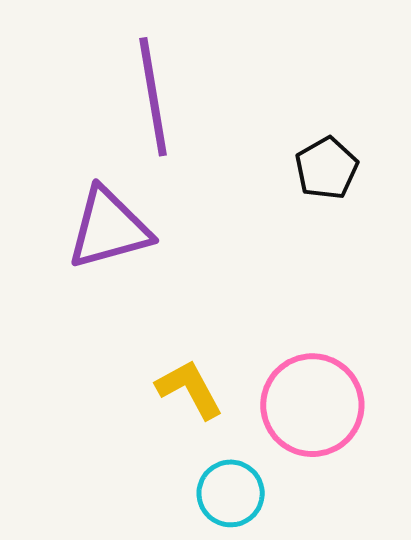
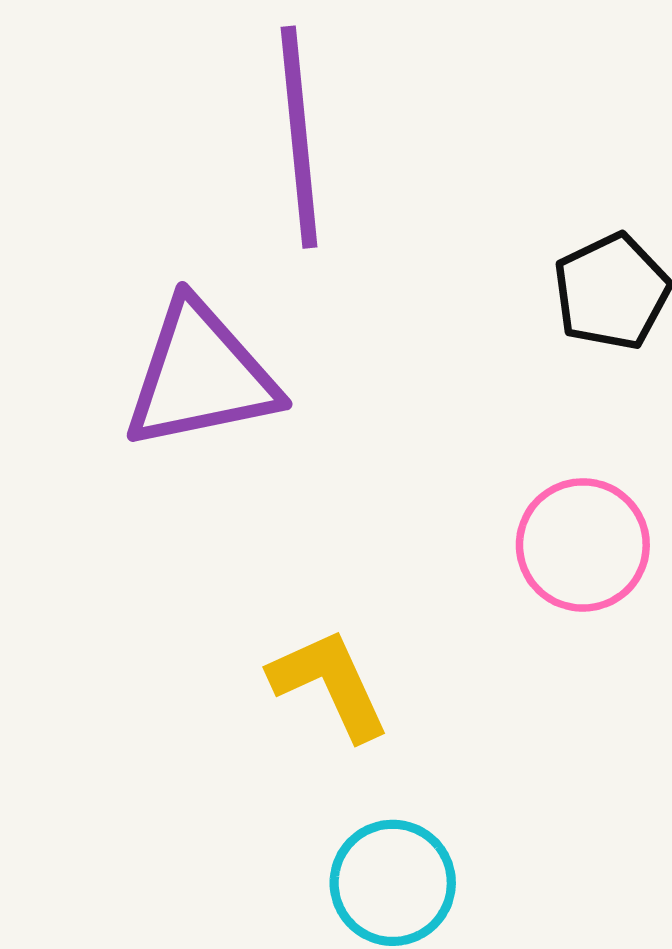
pink circle: (312, 405) -> (583, 545), moved, size x0.7

